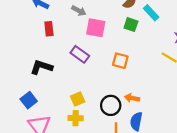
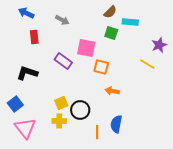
cyan rectangle: (151, 13) -> (130, 22), turned -42
pink square: (96, 28) -> (86, 48), moved
orange arrow: (132, 98) -> (112, 91), moved
black circle: (111, 105) -> (80, 110), moved

